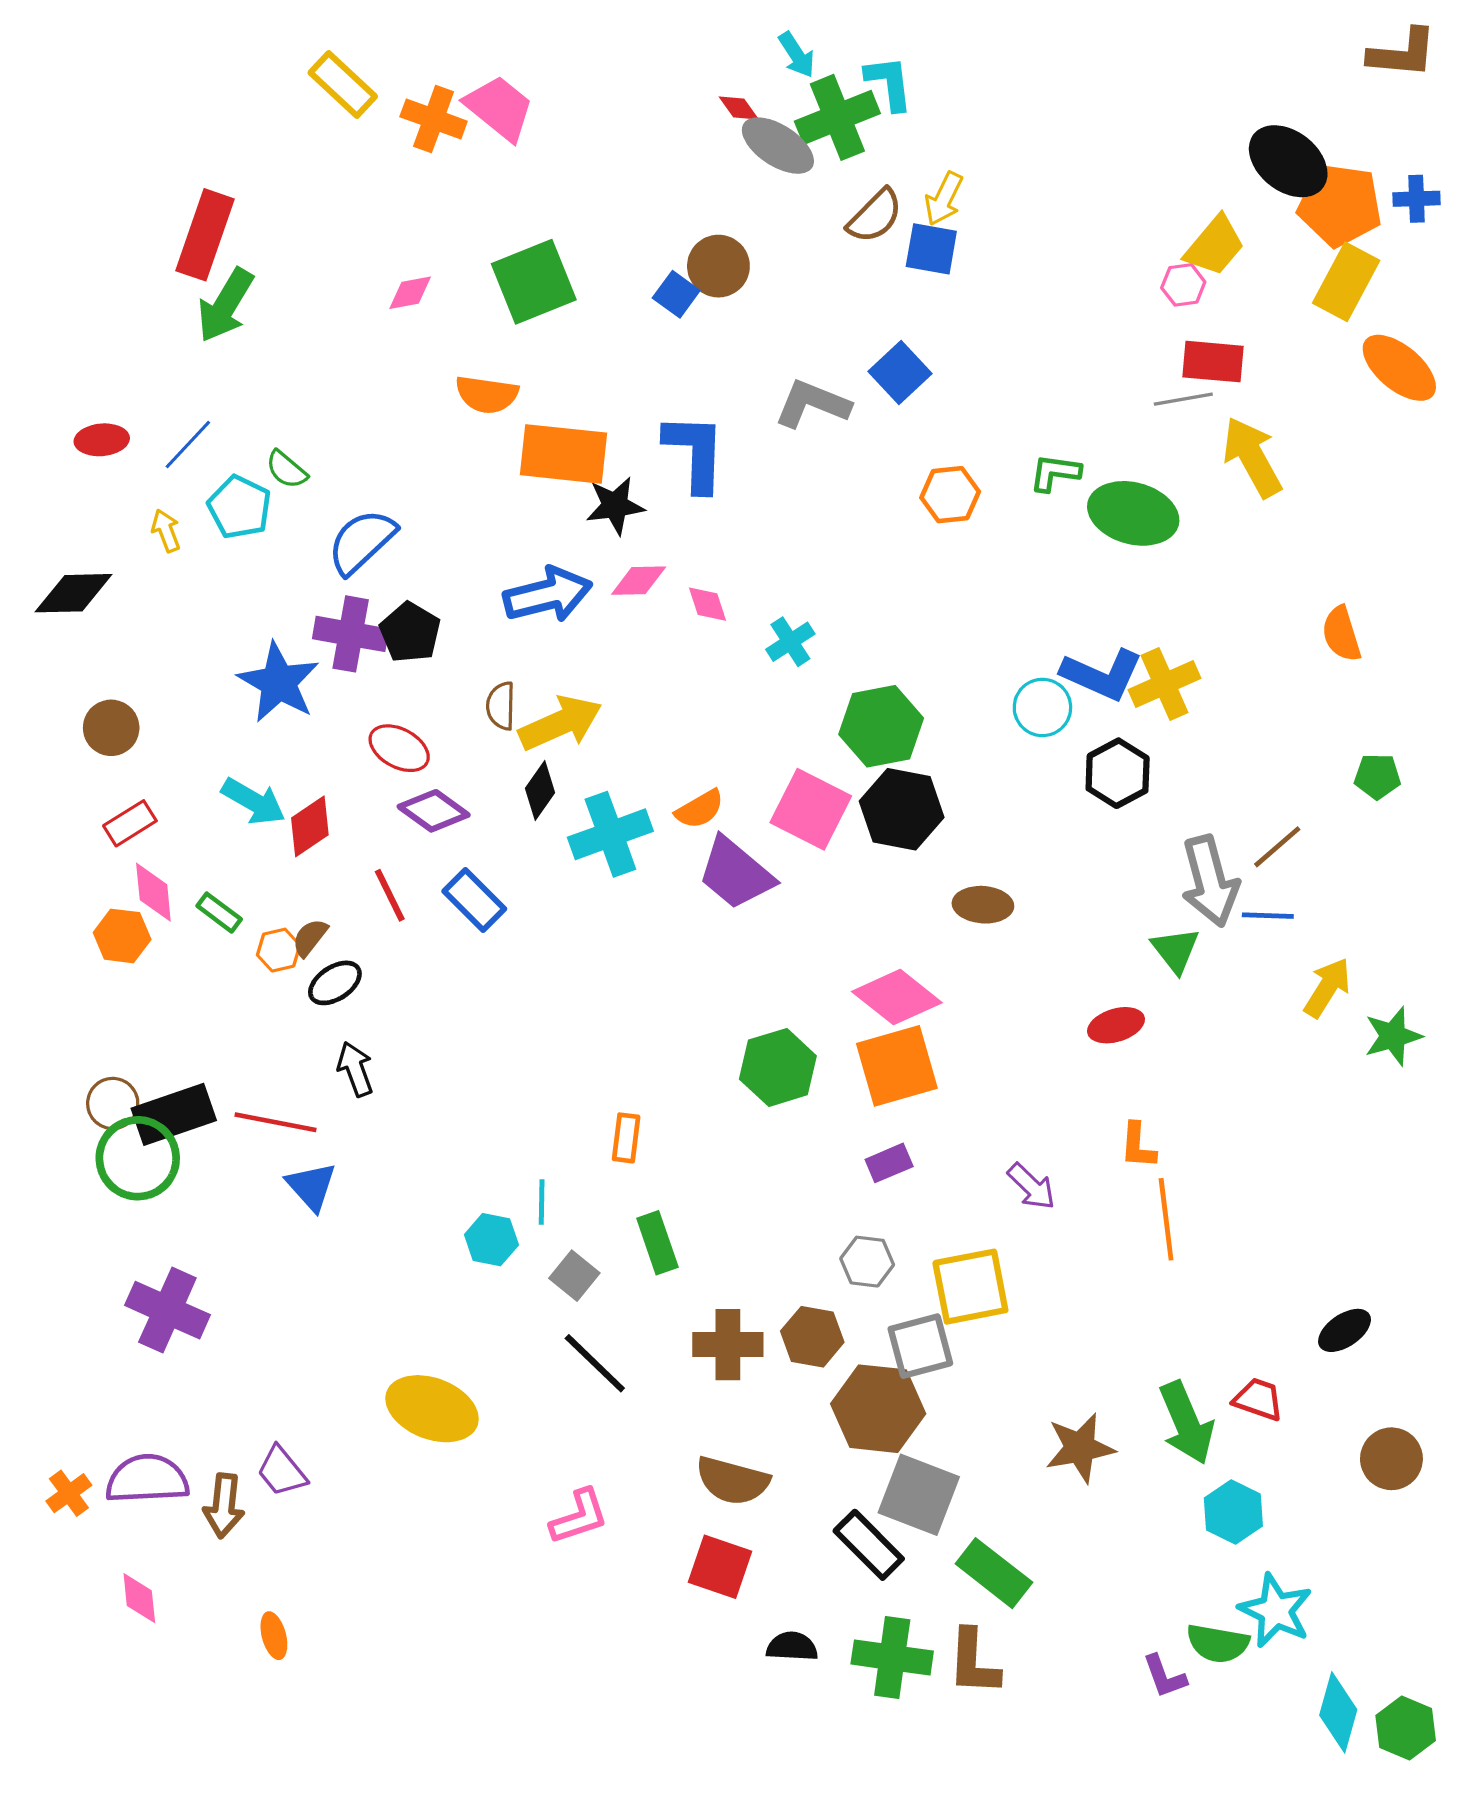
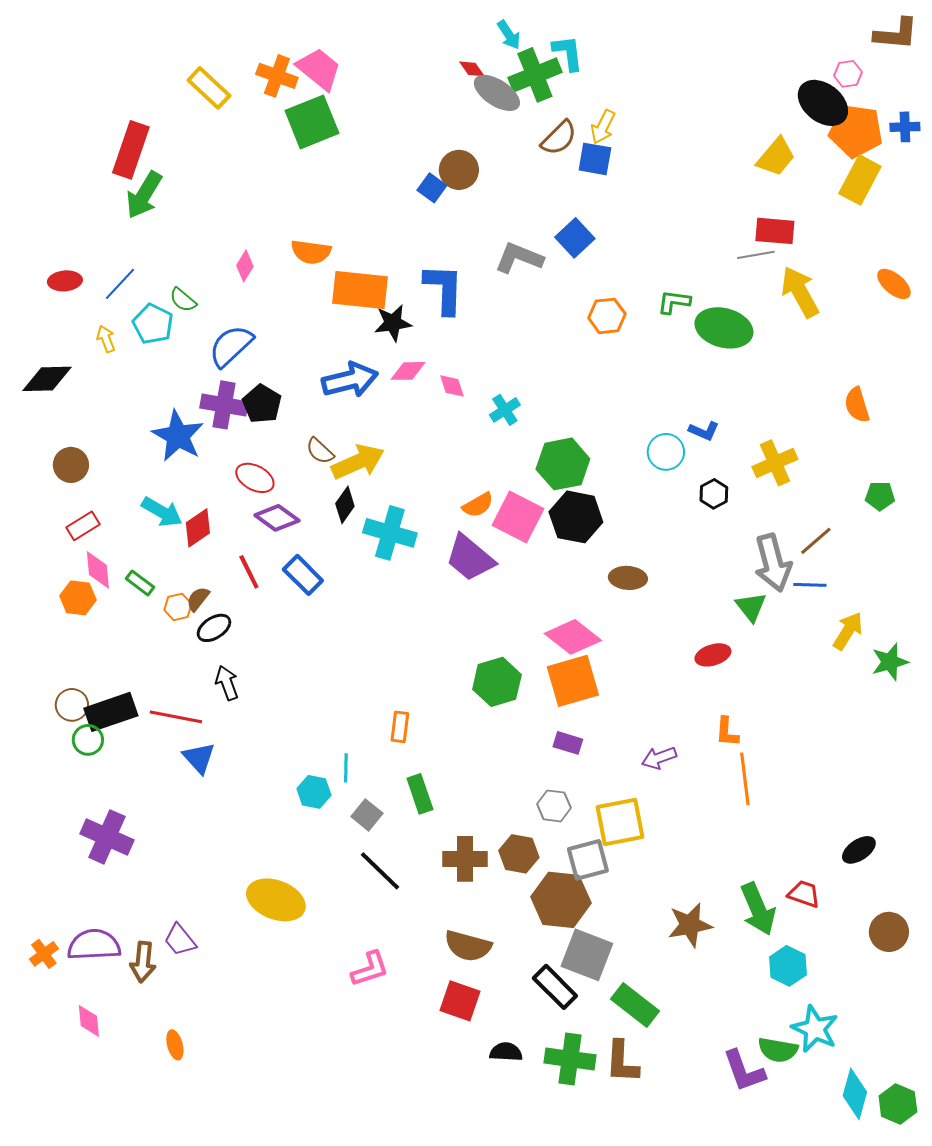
yellow rectangle: (343, 85) -> (209, 88), moved
green square: (534, 282) -> (312, 122), moved
pink hexagon: (1183, 285) -> (848, 74), moved
pink diamond: (410, 293) -> (245, 266), moved, turned -48
orange ellipse: (1399, 368) -> (894, 284), moved, size x0.7
blue L-shape: (1102, 675) -> (704, 431), size x0.6
yellow cross: (1165, 684) -> (775, 463), moved
brown semicircle: (501, 706) -> (320, 451), turned -48
black hexagon: (1118, 773) -> (714, 494), size x0.7
orange semicircle: (700, 809) -> (478, 505), moved
cyan cross: (610, 834) -> (390, 533), turned 36
green circle: (138, 1158) -> (88, 740), size x0.6
purple rectangle: (889, 1163) -> (568, 743), turned 40
purple arrow: (1031, 1186) -> (659, 758), turned 116
purple L-shape: (1165, 1676) -> (744, 1071), size x1.5

